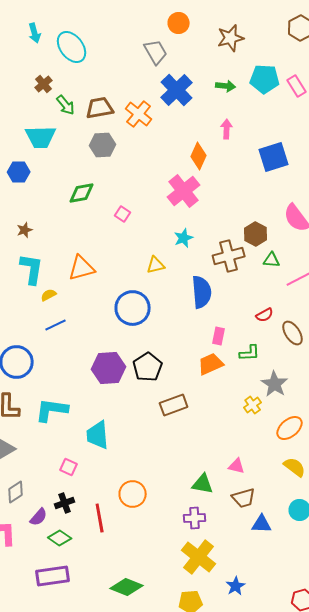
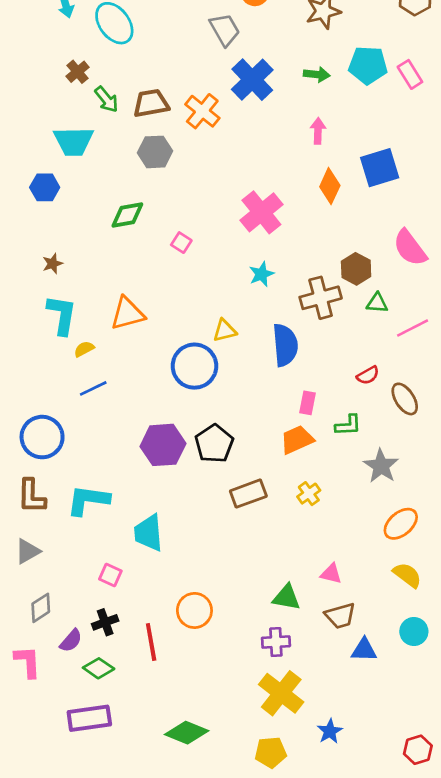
orange diamond: (199, 156) -> (330, 186), moved
yellow triangle: (156, 265) -> (225, 331), moved
yellow cross: (253, 405) -> (309, 494), moved

